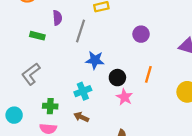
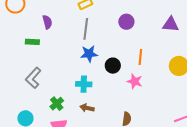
gray line: (81, 31) -> (86, 29), moved
cyan cross: (83, 91) -> (84, 84), turned 35
pink star: (124, 97) -> (135, 81), moved
green cross: (50, 106) -> (57, 104), turned -32

